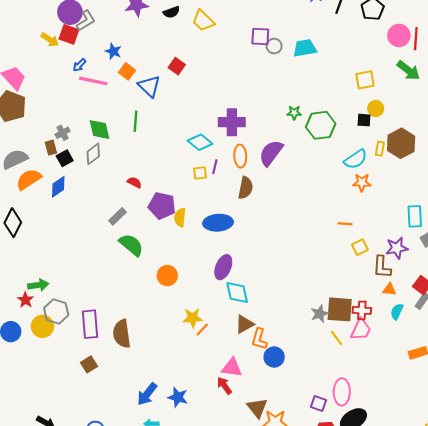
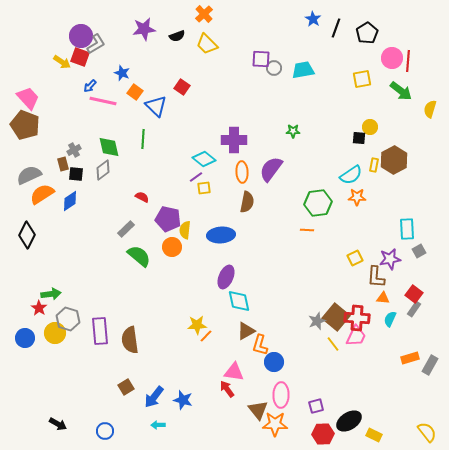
yellow square: (365, 80) -> (362, 79), moved
green hexagon: (321, 125) -> (318, 203), moved
black square: (65, 158) -> (76, 174), turned 35
purple line: (215, 167) -> (196, 177), moved, turned 40
orange line: (345, 224) -> (307, 230), moved
orange circle: (167, 276) -> (172, 247), moved
brown square: (340, 309) -> (336, 317), turned 36
red cross: (362, 310) -> (357, 318), size x1.4
brown square: (89, 364) -> (126, 387), moved
pink ellipse: (342, 392) -> (281, 395), moved
purple square: (319, 404) -> (316, 406), turned -35

